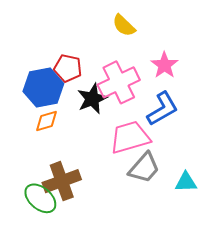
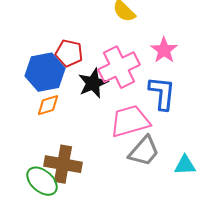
blue L-shape: (162, 109) -> (162, 93), turned -54
brown cross: (62, 181) -> (63, 164), turned 30

